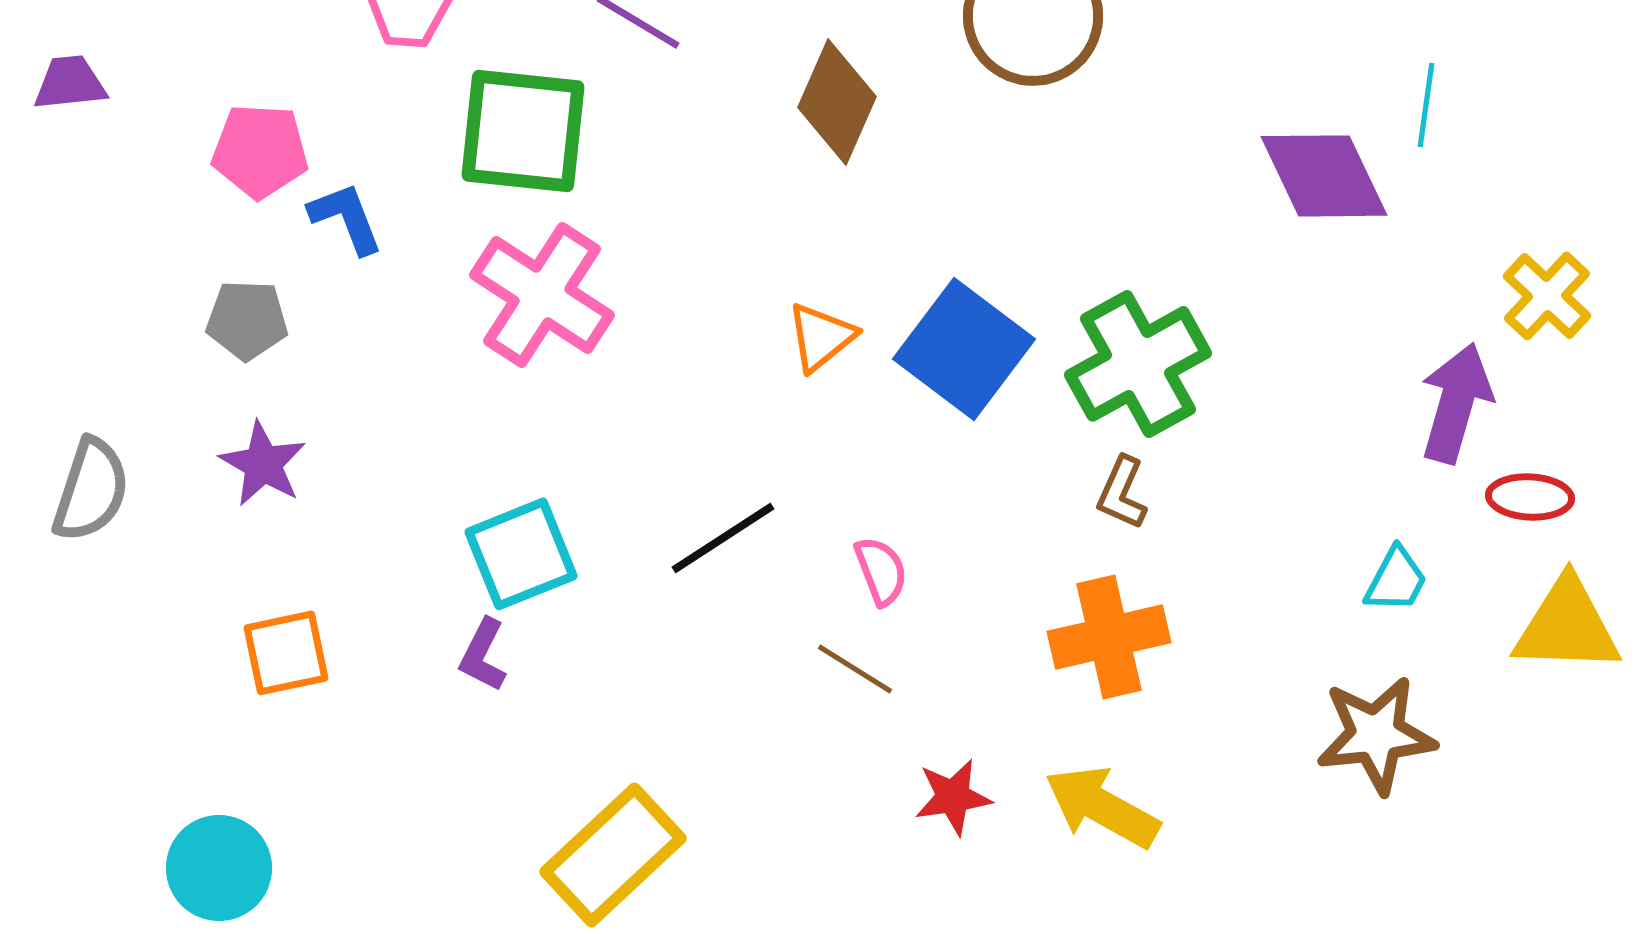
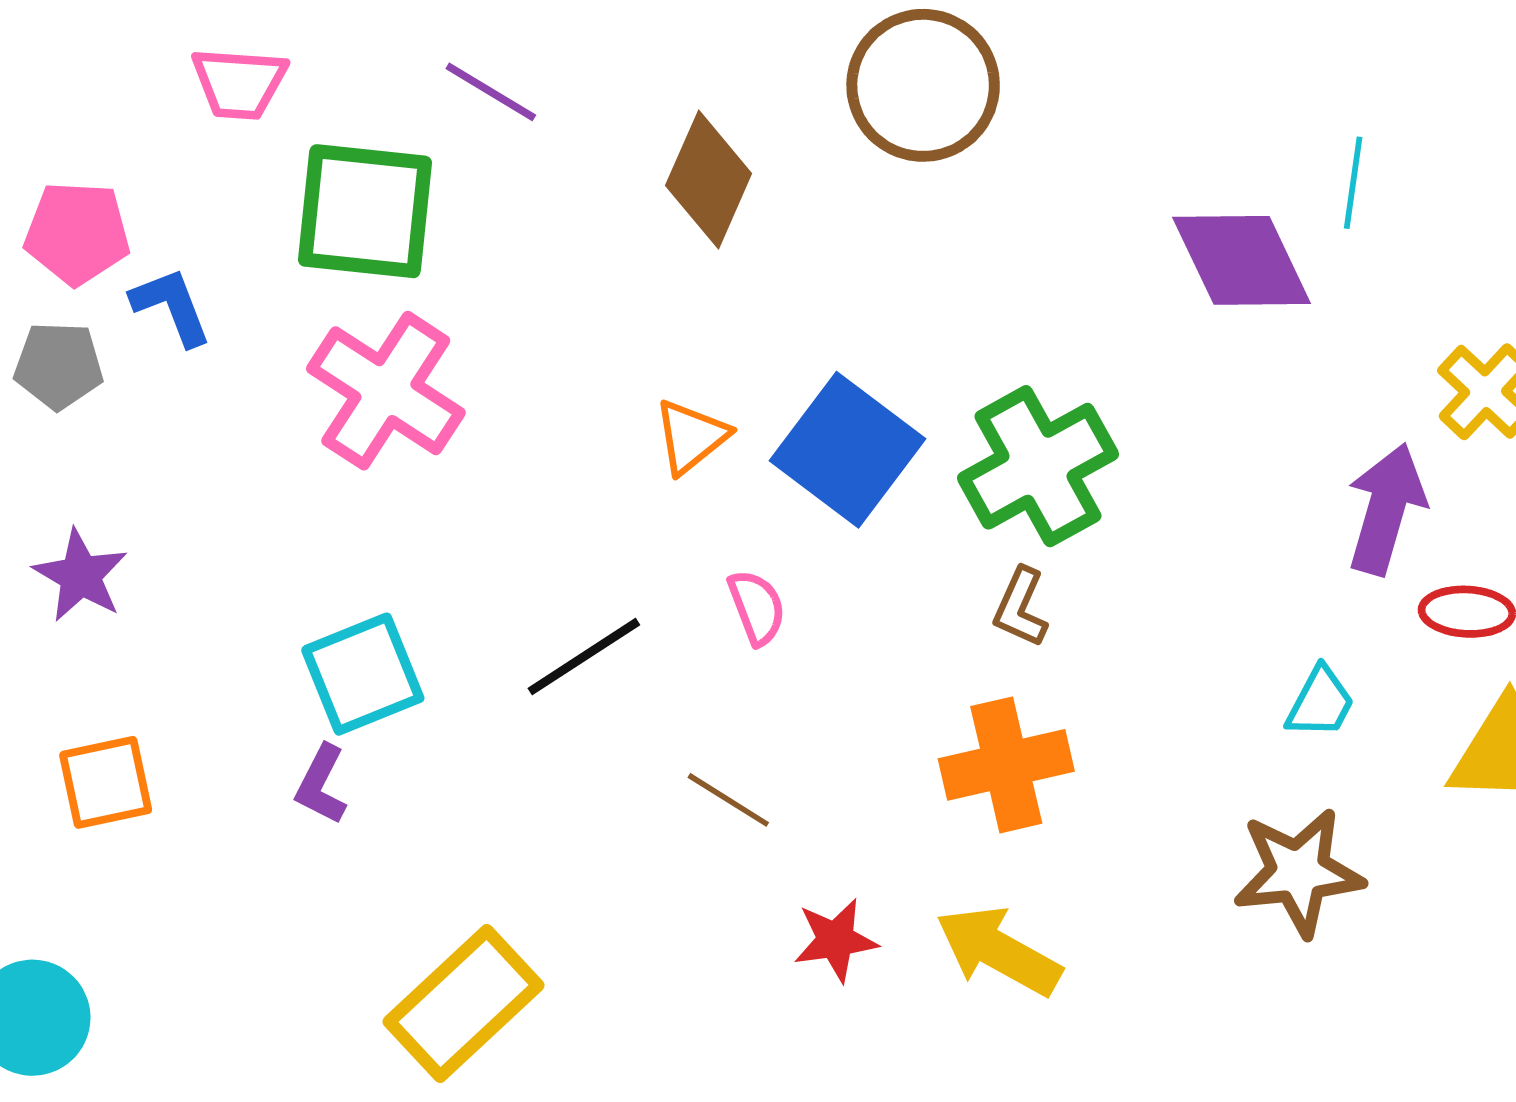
gray pentagon: (247, 320) -> (59, 365), moved
pink semicircle: (881, 571) -> (757, 607), moved

